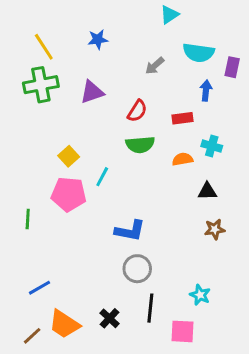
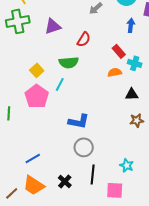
red rectangle: (183, 118) -> (119, 51), moved, turned 56
green semicircle: (140, 145) -> (69, 62), moved
pink pentagon: (69, 194) -> (37, 96), turned 30
blue line: (39, 288) -> (33, 158), moved

